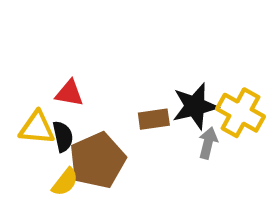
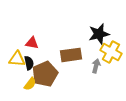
black star: (195, 106) -> (99, 34), moved
brown rectangle: (154, 119) -> (71, 55), size x1.5

